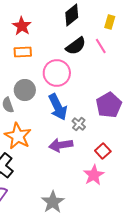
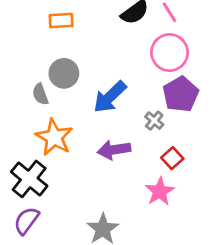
pink circle: (57, 73) -> (170, 53), moved
blue arrow: (58, 107) -> (110, 97), turned 72
gray cross: (79, 124) -> (154, 121), moved

